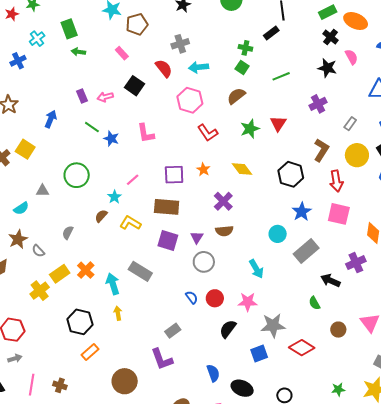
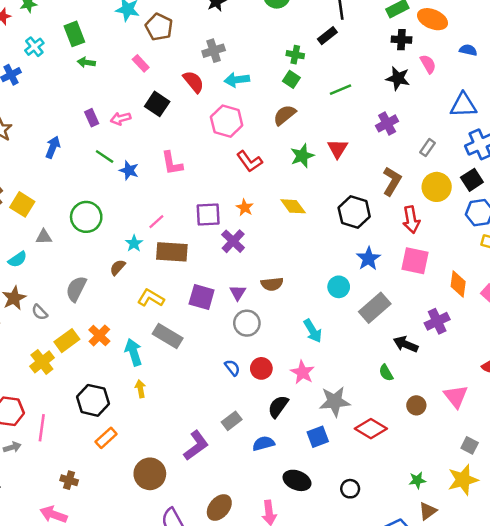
brown pentagon: (137, 24) -> (159, 27), turned -30
black cross: (330, 37) -> (401, 40), turned -35
yellow square: (25, 149) -> (22, 204), moved
purple cross: (223, 201) -> (233, 241), moved
brown rectangle: (167, 207) -> (172, 252), moved
yellow L-shape: (130, 223) -> (151, 298), moved
gray semicircle: (68, 233) -> (76, 289), size x1.5
pink star: (248, 302) -> (302, 372), turned 30
gray rectangle: (173, 331) -> (232, 421), moved
purple L-shape: (162, 359) -> (196, 446), turned -105
blue semicircle: (213, 373) -> (263, 444), moved, turned -84
pink line: (32, 385) -> (42, 428), moved

